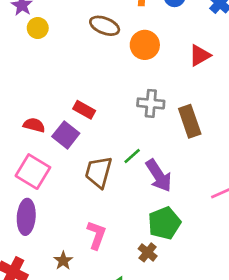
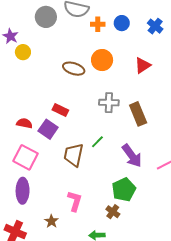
brown ellipse: (105, 26) -> (74, 69), moved
purple arrow: (159, 176) -> (132, 156), moved

